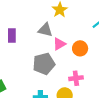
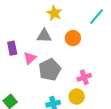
pink triangle: (59, 44) -> (30, 58), moved
orange circle: (80, 48) -> (73, 38), moved

